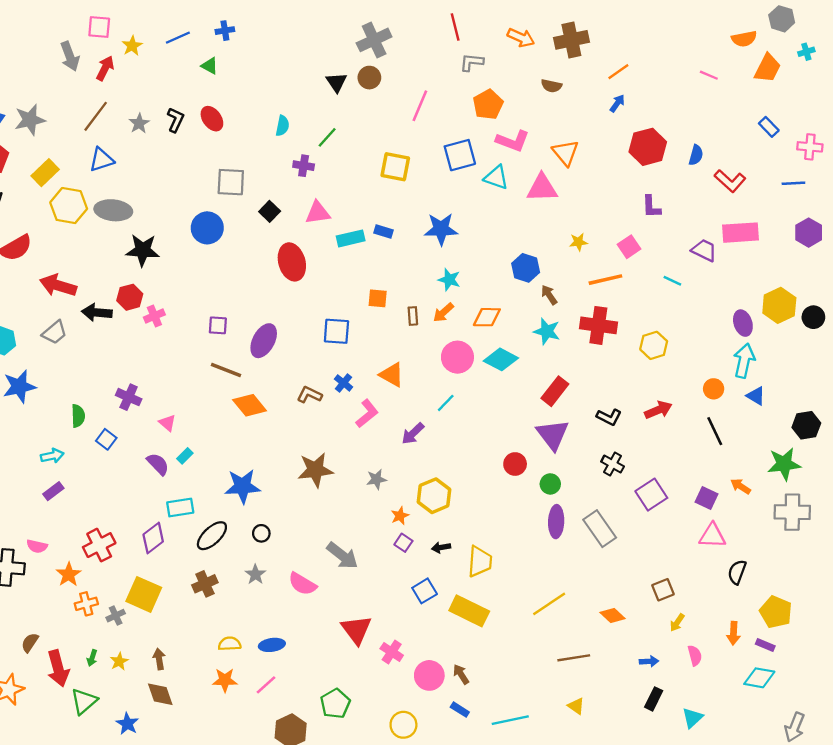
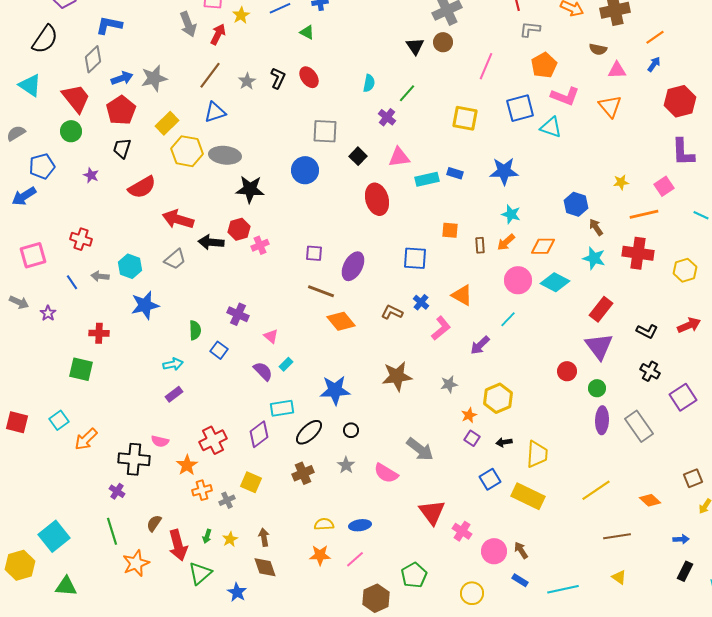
purple cross: (304, 166) -> (387, 117), turned 30
pink triangle: (542, 188) -> (617, 70), moved, size x0.7
purple L-shape: (651, 207) -> (683, 152), size x1.4
yellow square: (144, 594) -> (251, 482), size x0.7

